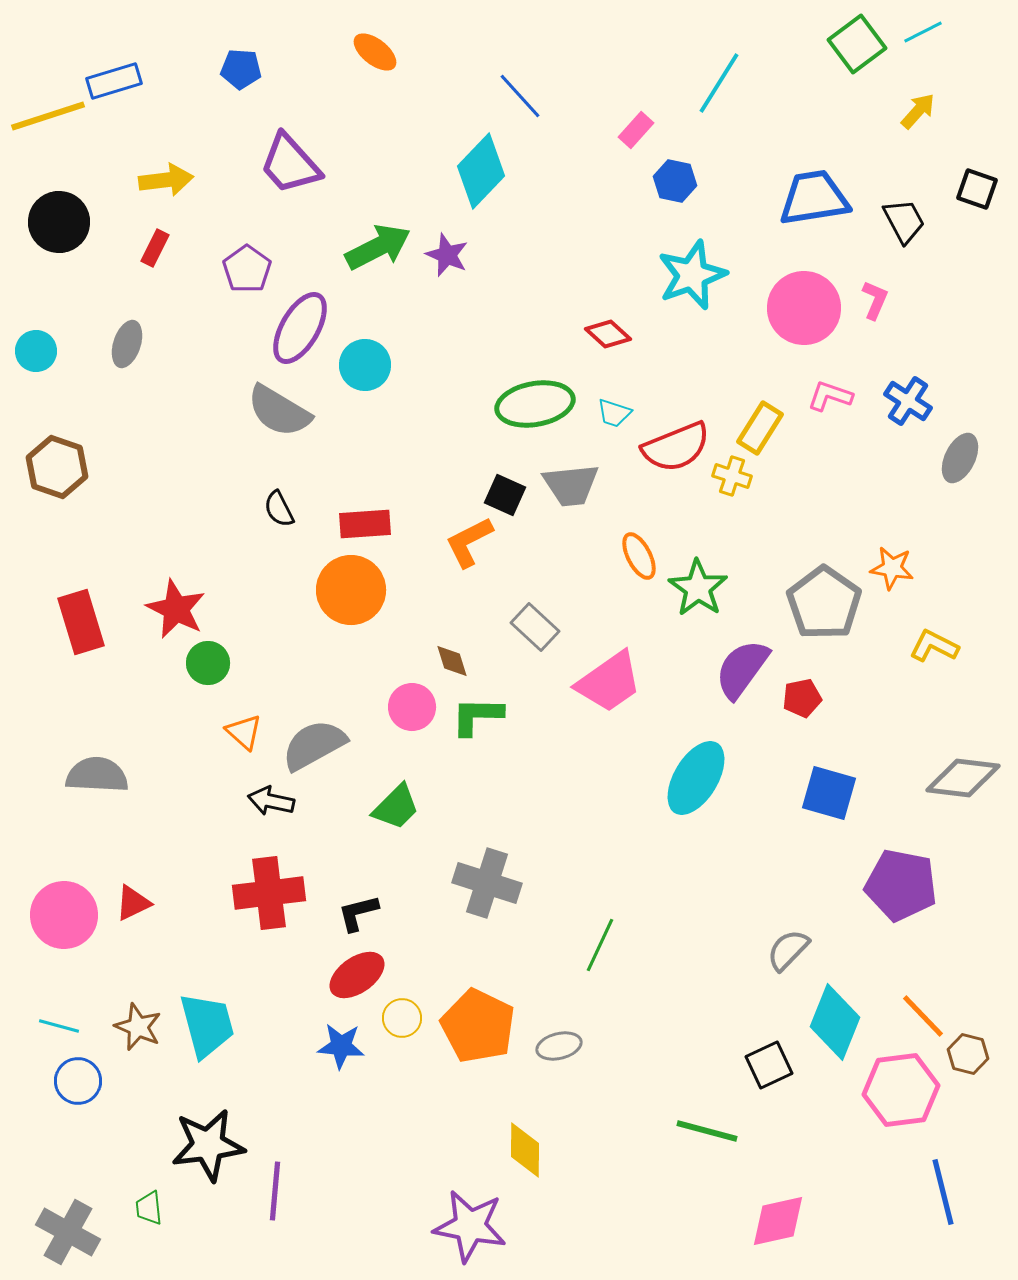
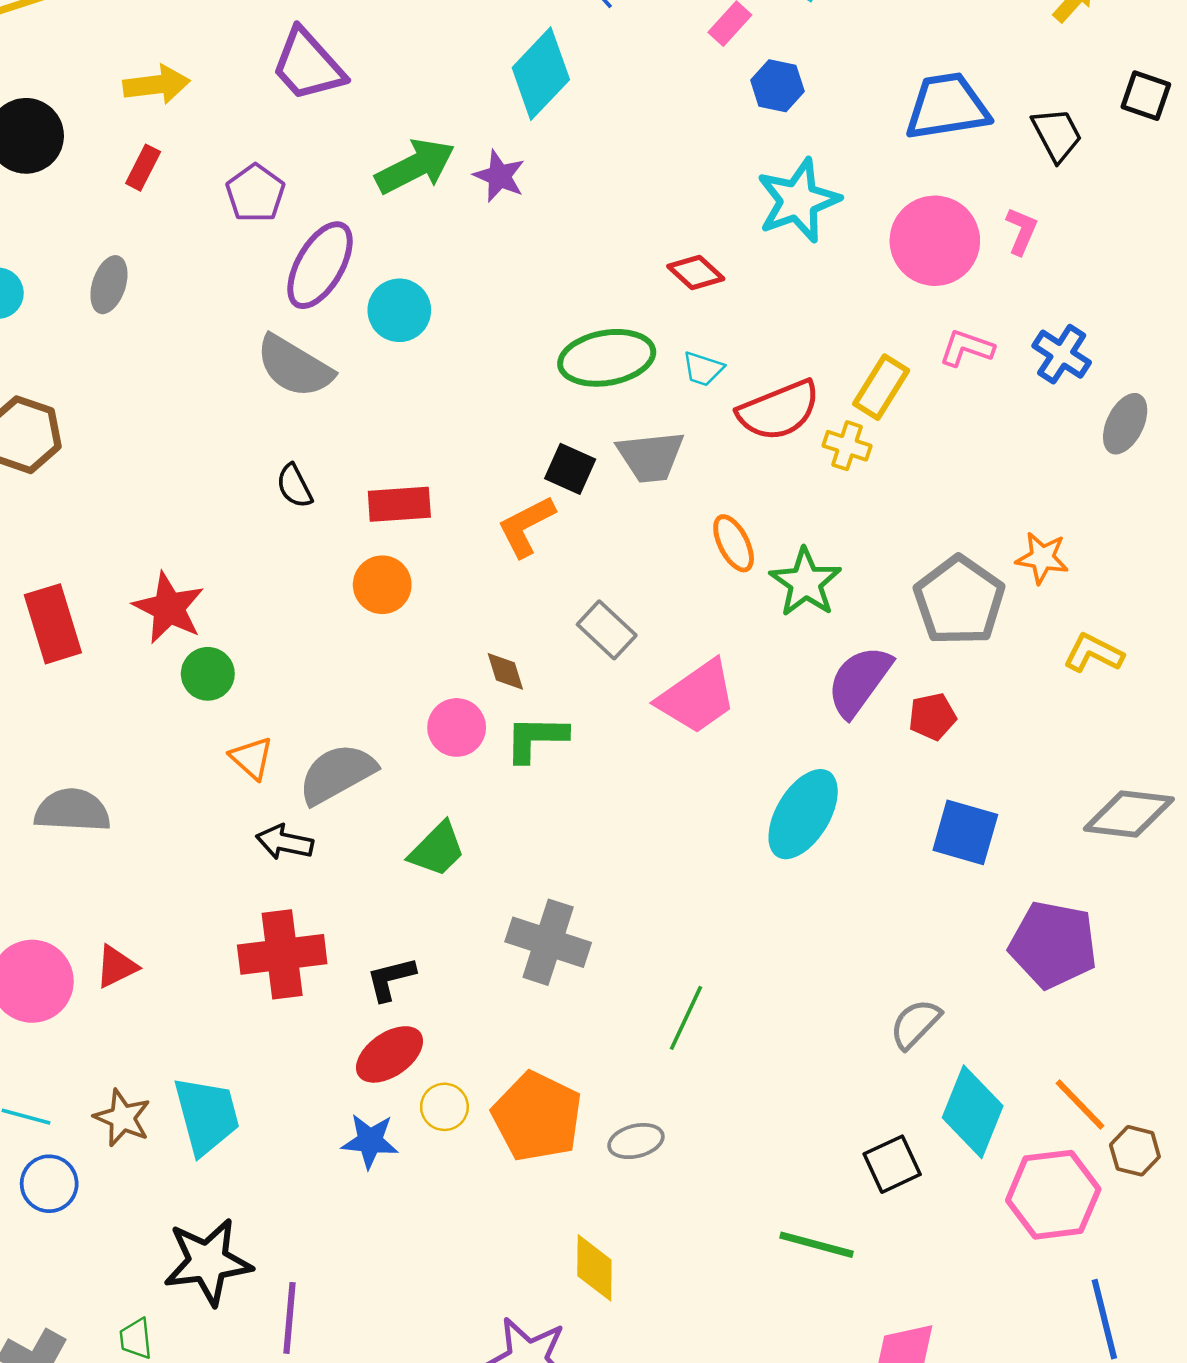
orange circle: (351, 590) -> (382, 585), size x0.7

